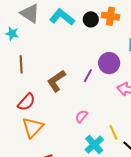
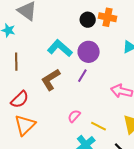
cyan L-shape: (62, 17) -> (60, 48), moved
purple circle: (109, 63) -> (89, 52), moved
yellow line: (113, 132) -> (99, 126), moved, turned -42

